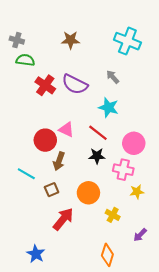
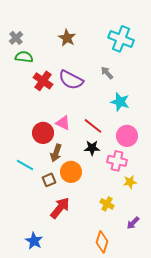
gray cross: (17, 40) -> (16, 38), turned 32
brown star: (71, 40) -> (67, 38), turned 30
cyan star: (108, 107) -> (120, 102), moved
orange circle: (88, 193) -> (71, 172), moved

